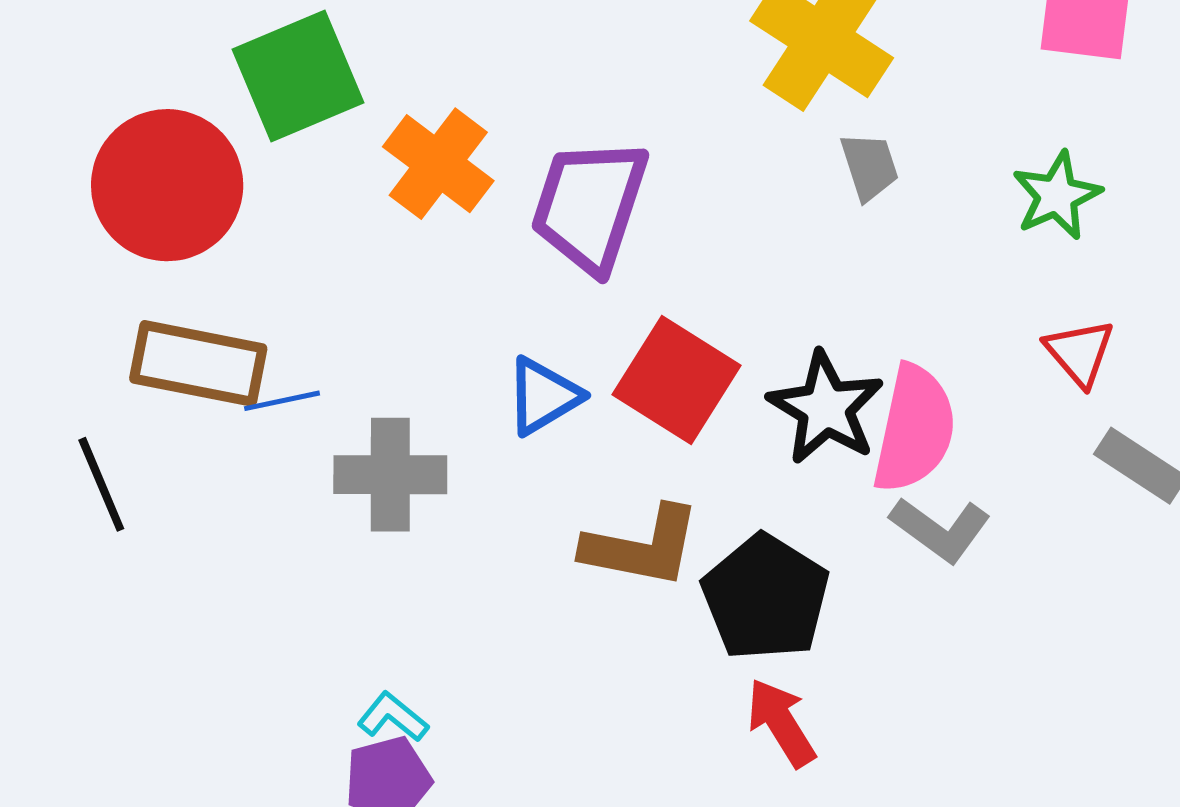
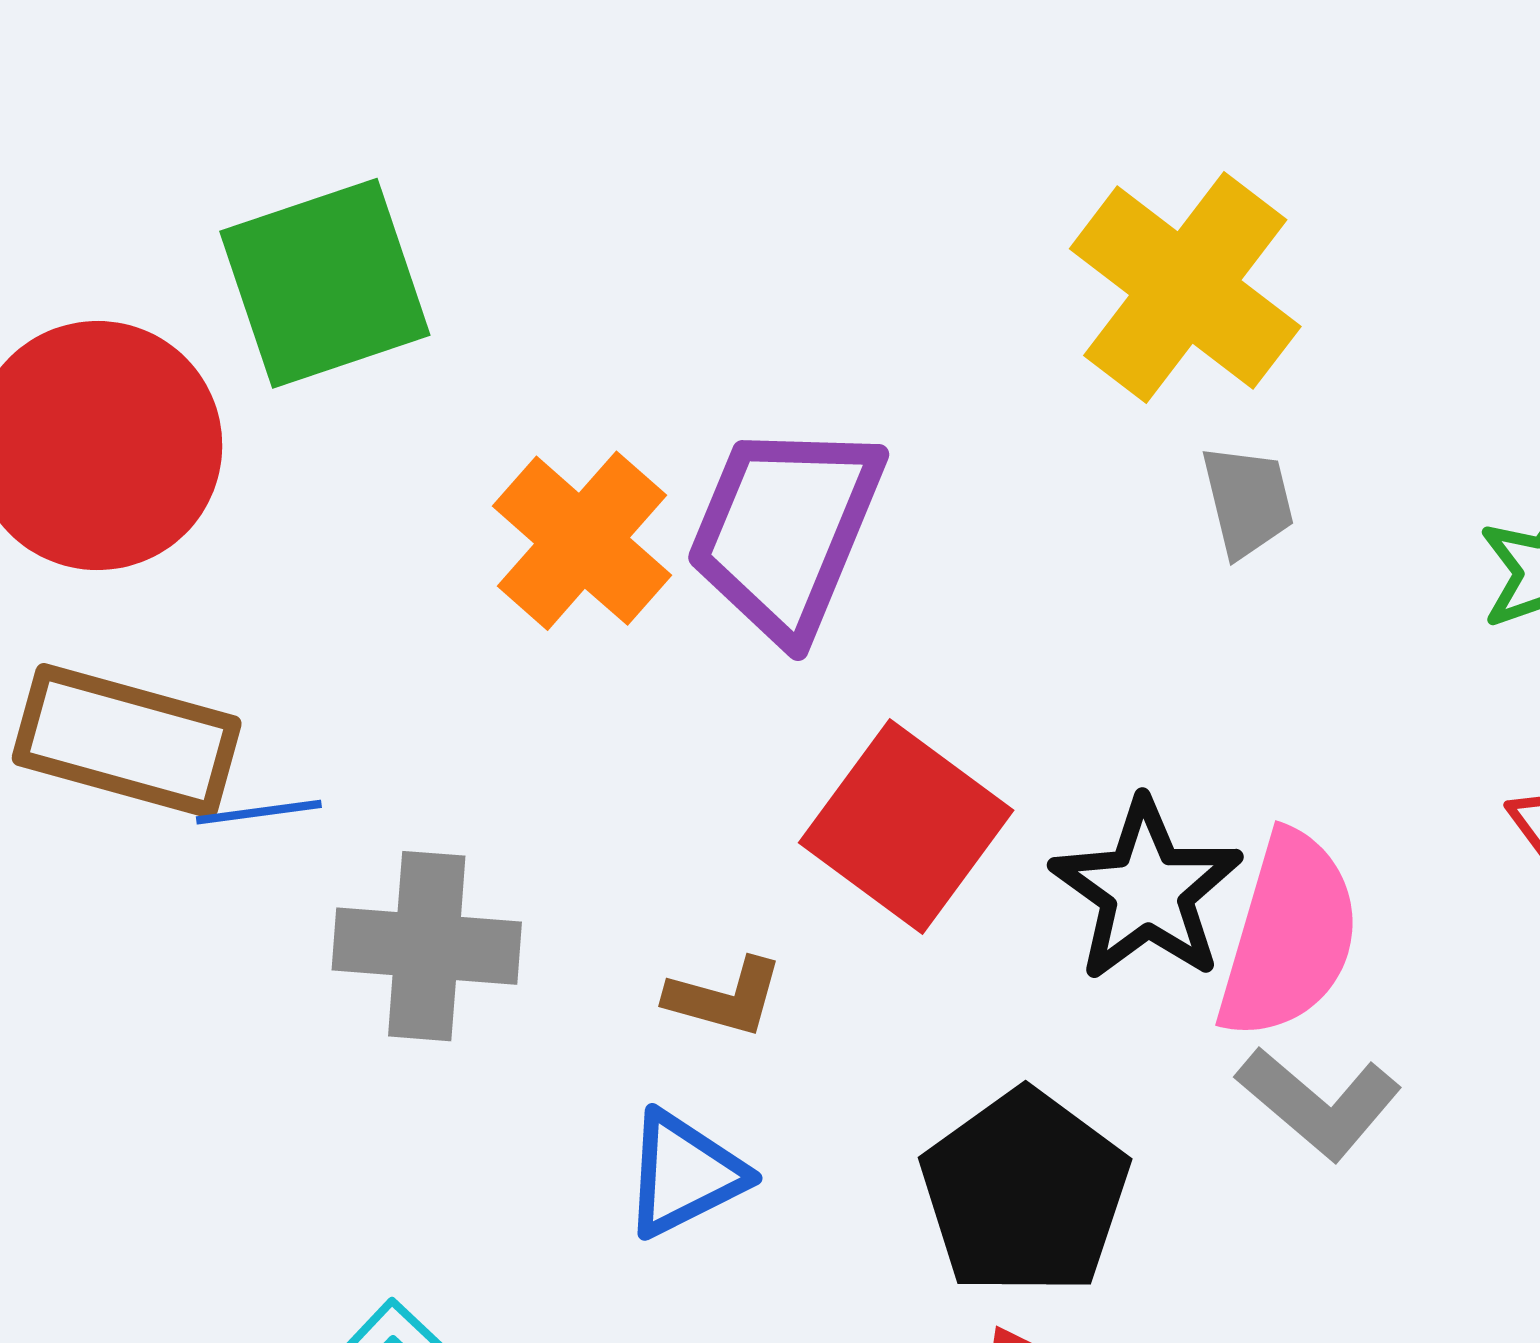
orange cross: (438, 164) -> (582, 541), moved
blue triangle: (543, 396) -> (684, 1174), moved
brown L-shape: (642, 547) -> (725, 997), moved, size x0.6

